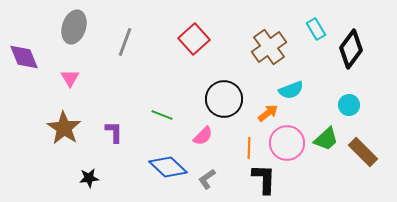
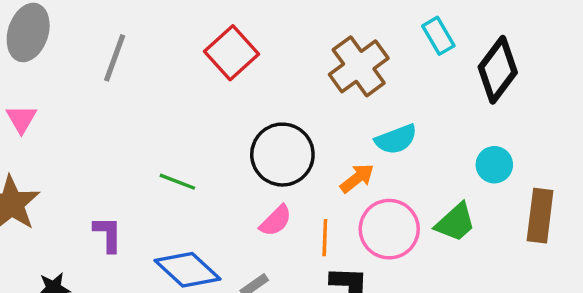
purple L-shape: (114, 132) -> (108, 234), moved
pink semicircle: (203, 136) -> (276, 221), moved
brown rectangle: (363, 152) -> (540, 216), moved, turned 52

